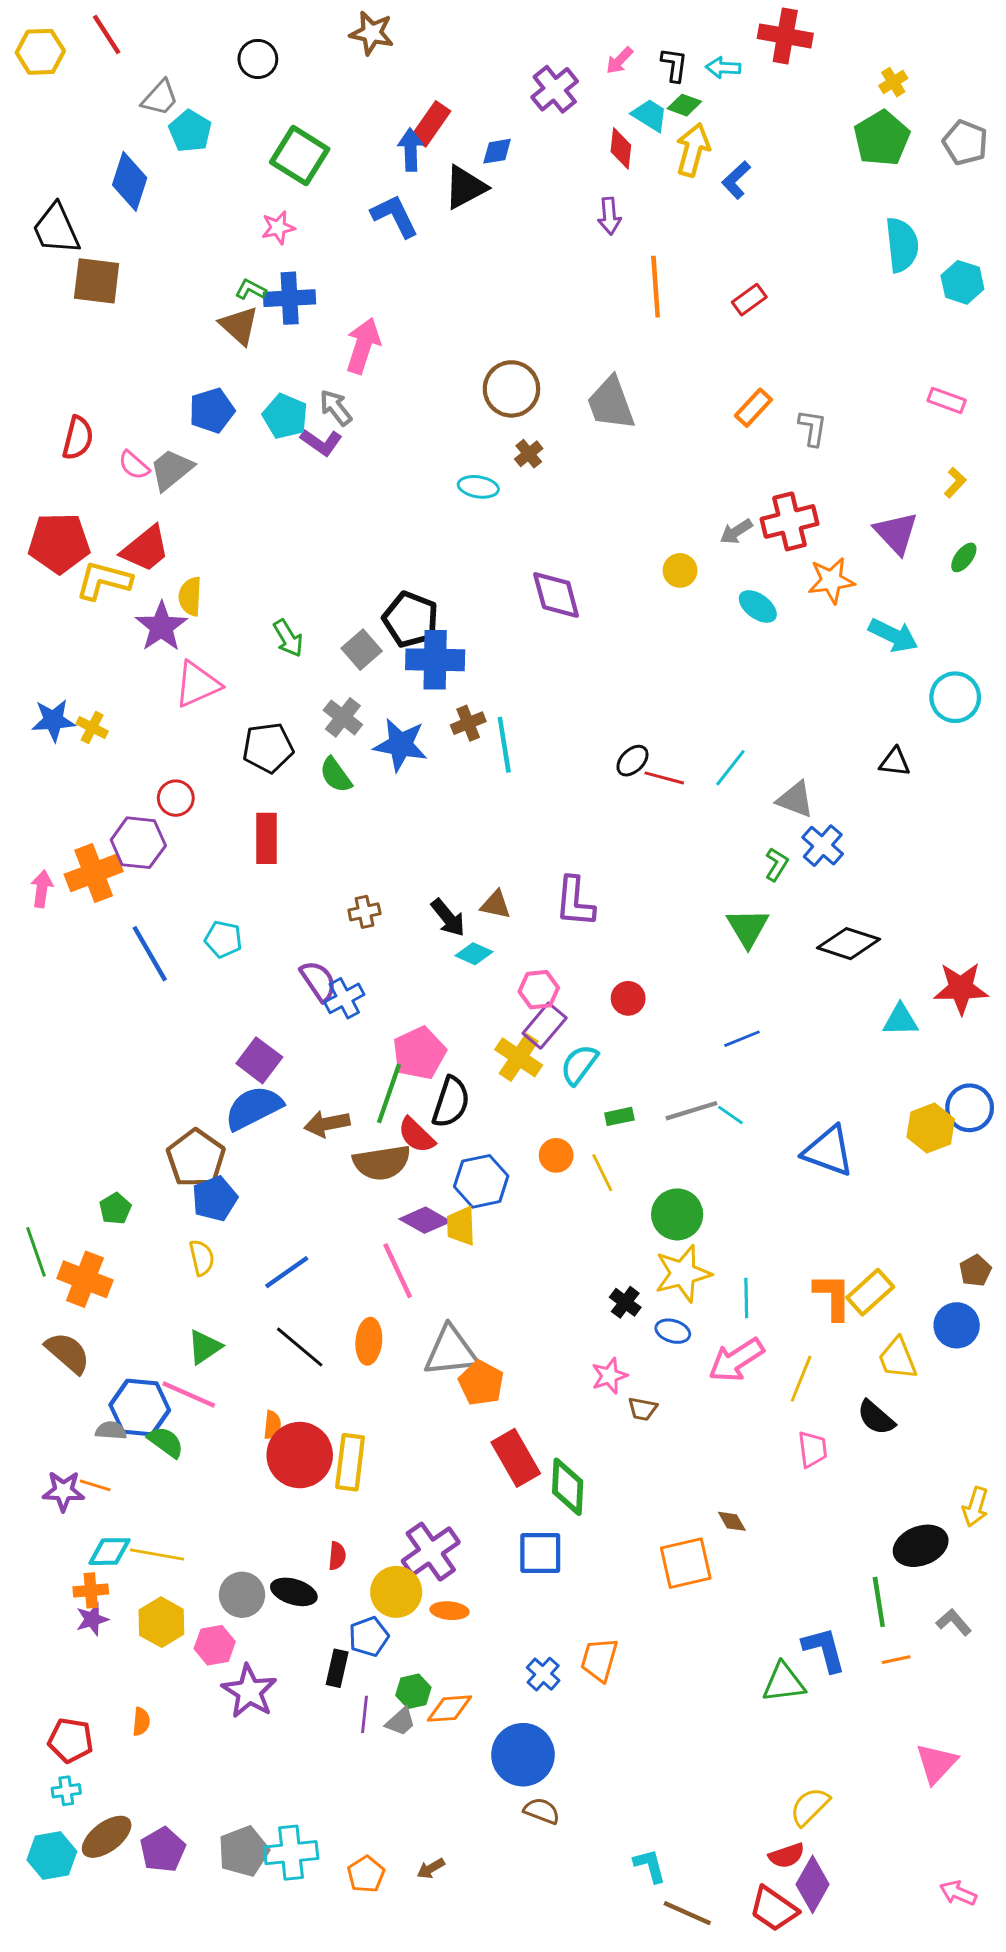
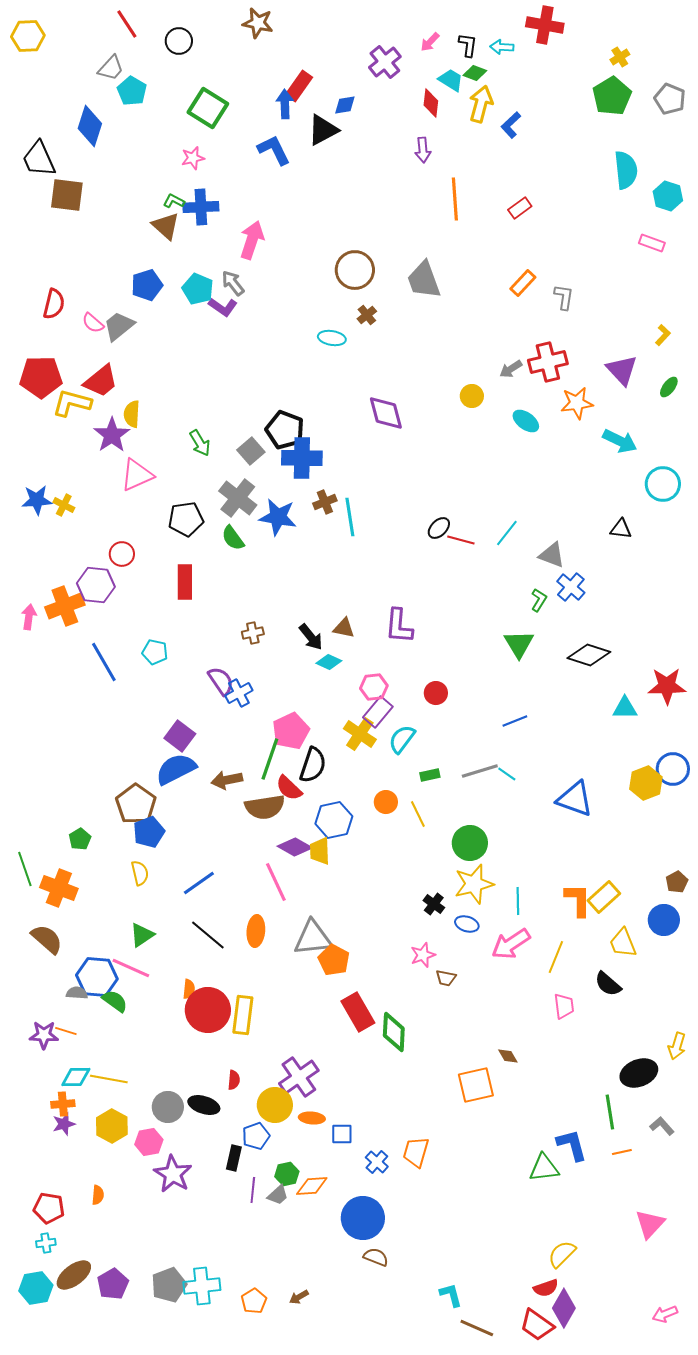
red line: (107, 35) -> (127, 24), moved
pink rectangle: (947, 400) -> (652, 243), moved
gray cross: (343, 717) -> (238, 498), size x1.4
blue square: (540, 1553) -> (342, 1134), moved, size x0.7
pink arrow: (958, 1893) -> (665, 1314), turned -45

